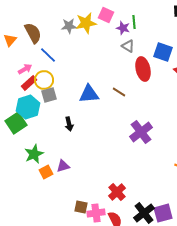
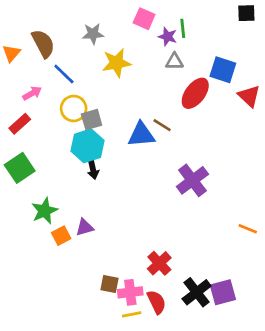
yellow star: (86, 23) -> (116, 63), moved
gray triangle: (128, 46) -> (174, 61), turned -32
red ellipse: (143, 69) -> (195, 93), turned 50
yellow circle: (44, 80) -> (74, 108), moved
red rectangle: (29, 83) -> (20, 124), moved
blue triangle: (89, 94) -> (141, 135), moved
gray square: (49, 95) -> (92, 120), moved
cyan hexagon: (28, 107) -> (87, 146), moved

